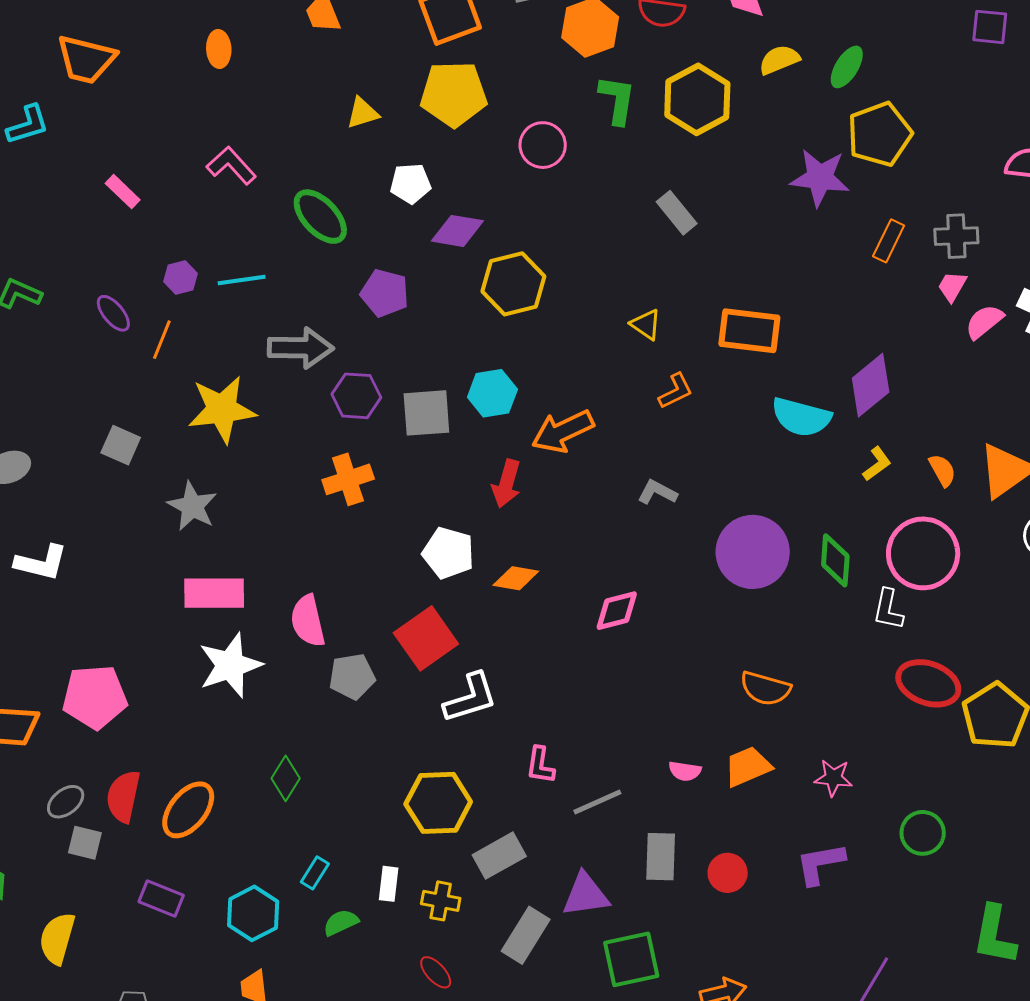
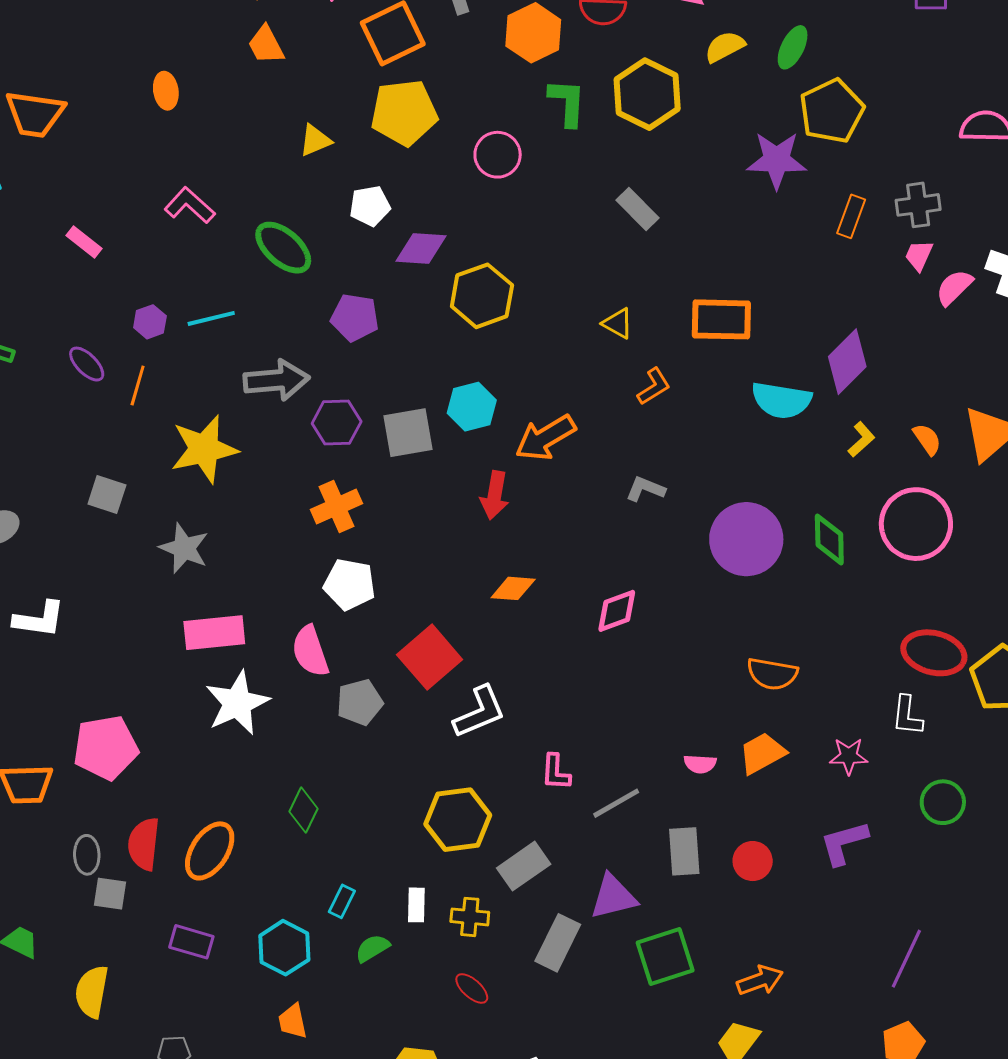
white pentagon: (448, 553) -> (350, 584), moved
white L-shape: (888, 609) -> (907, 716), moved
gray ellipse: (66, 802) -> (87, 855), turned -48

